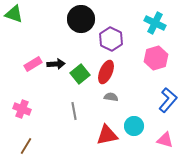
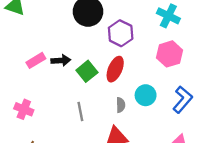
gray semicircle: (111, 97) -> (121, 105), moved, turned 80
cyan circle: (134, 126) -> (146, 95), moved

